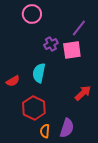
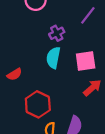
pink square: (72, 50) -> (86, 61), moved
cyan semicircle: (39, 73) -> (53, 58), moved

